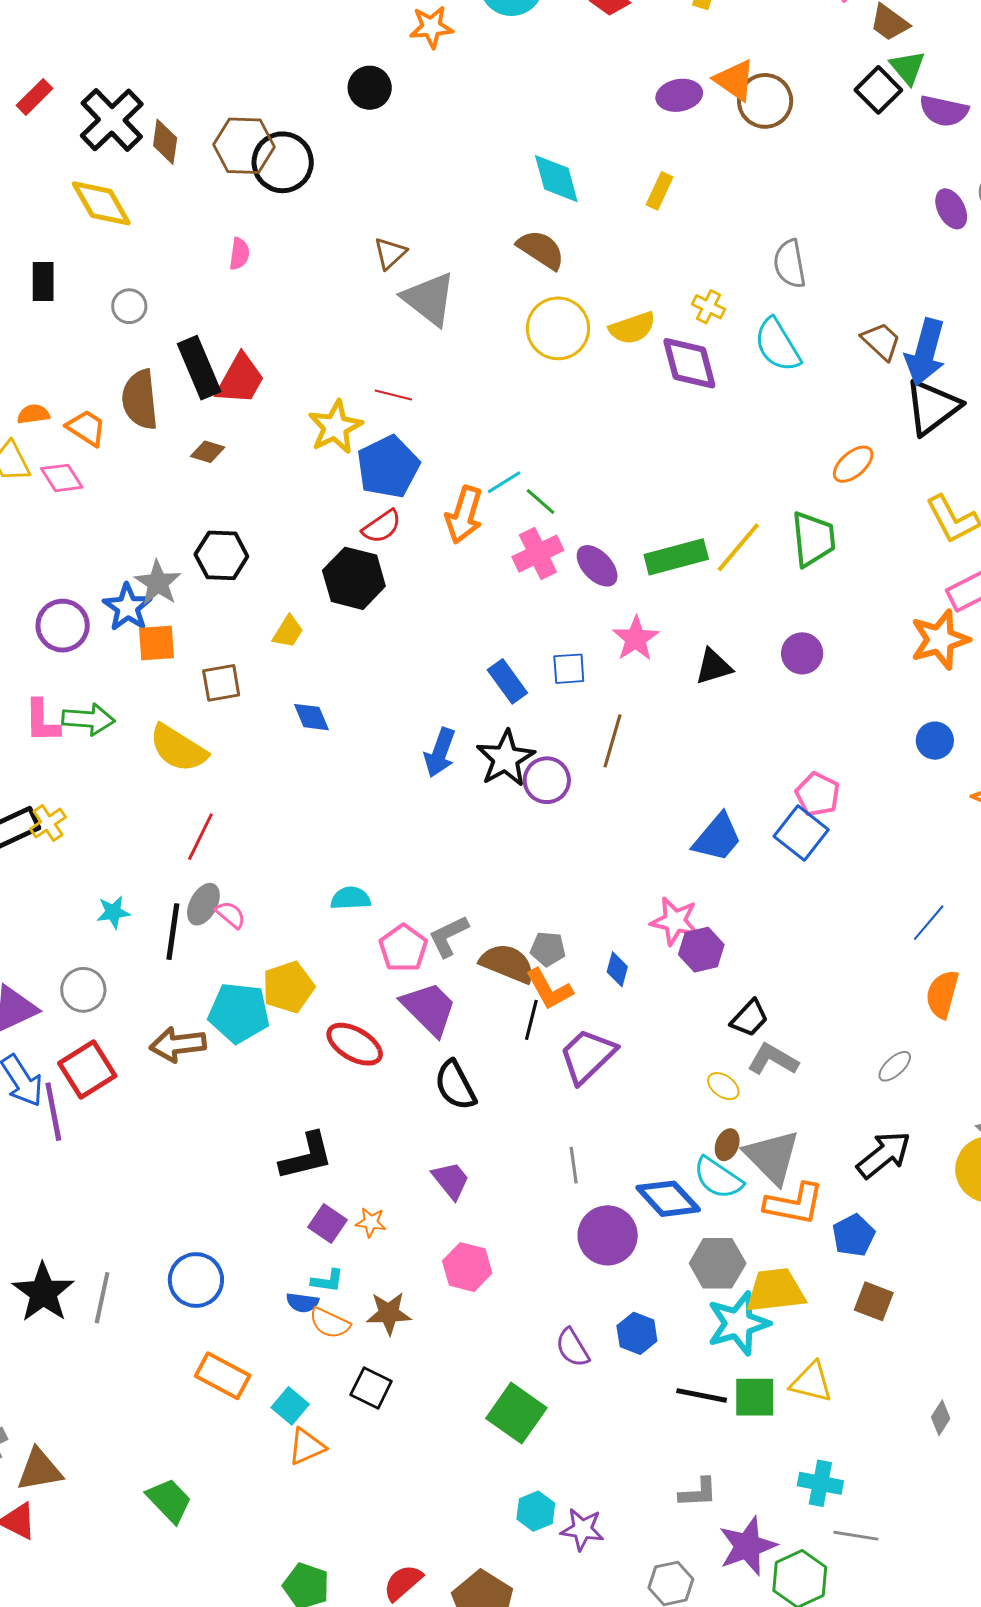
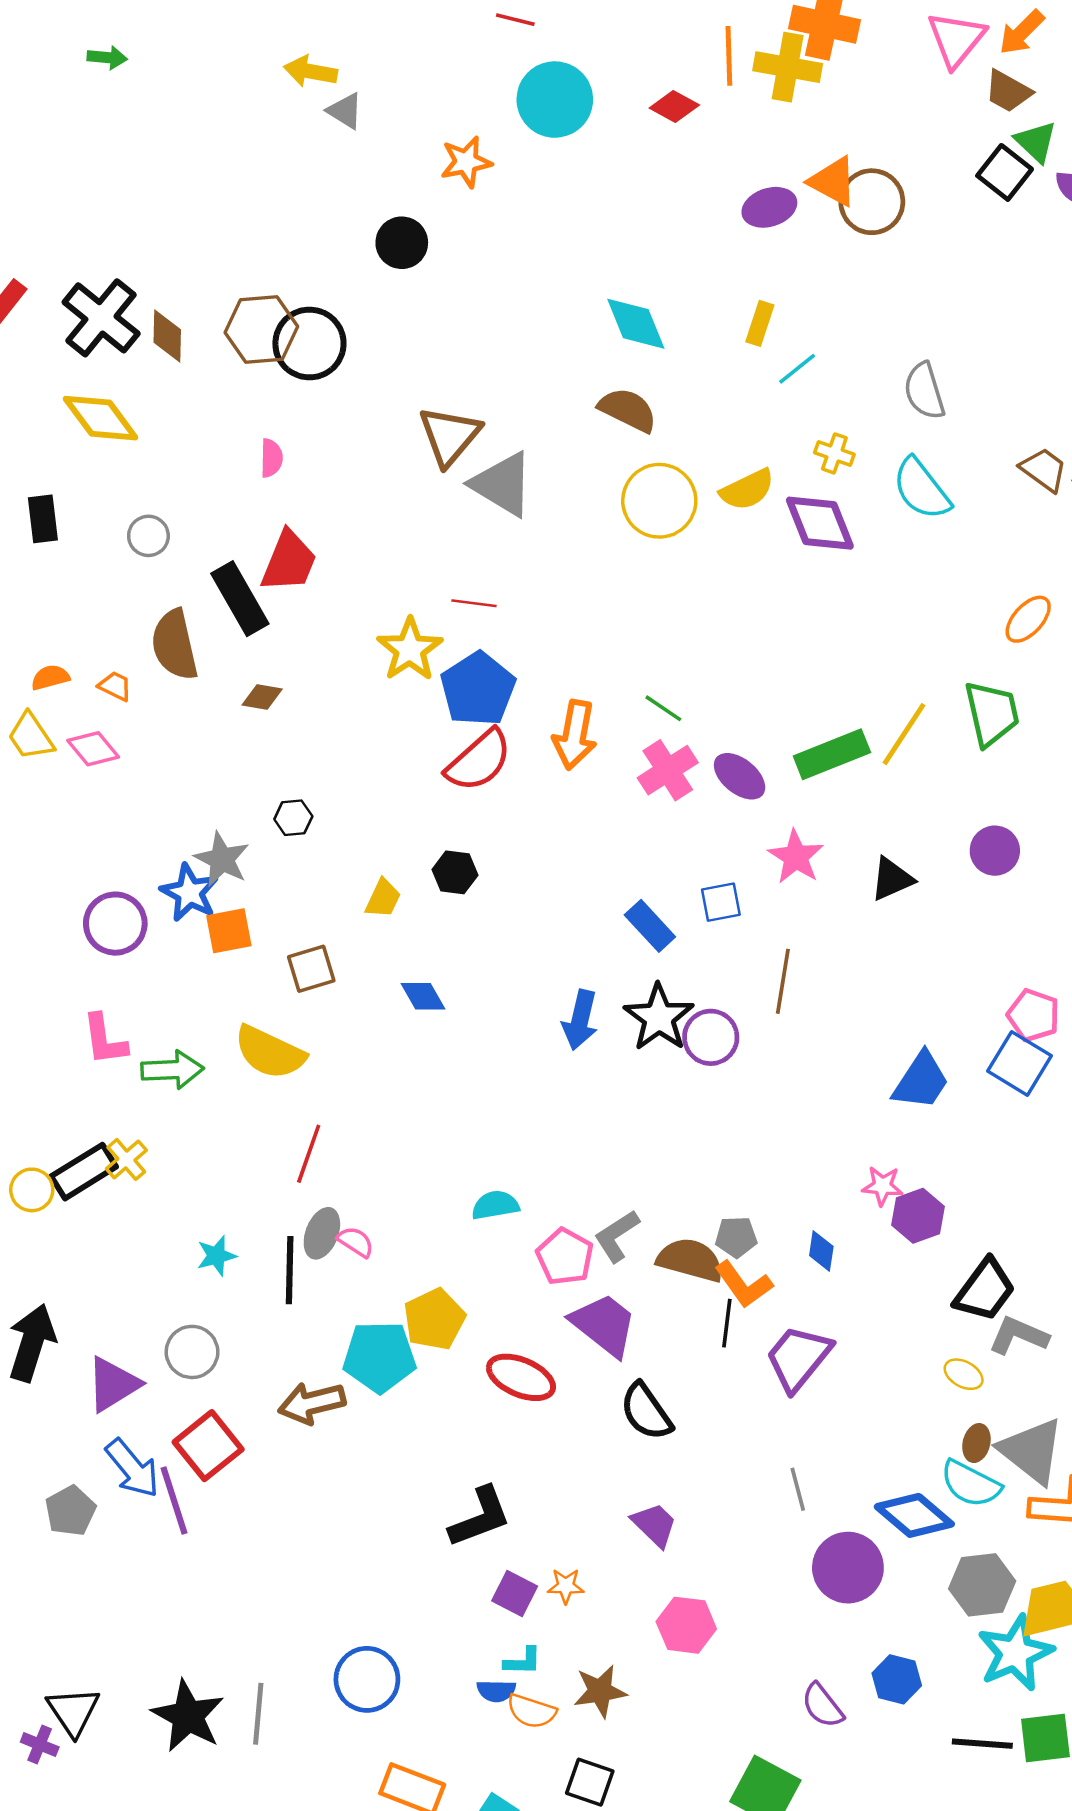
brown triangle: (390, 253) -> (450, 436), size x1.6
red trapezoid: (240, 379) -> (289, 561), moved
orange trapezoid: (86, 428) -> (115, 686), size x0.7
cyan line: (504, 482) -> (797, 369), moved
red semicircle: (382, 527) -> (479, 761), size x1.5
black hexagon: (221, 555) -> (293, 818), size x0.6
black hexagon: (354, 578) -> (455, 872), moved, size x0.6
green arrow: (88, 719) -> (172, 1070), moved
pink star: (675, 921) -> (882, 1186), size x0.7
black trapezoid: (749, 1018) -> (985, 1290), size x1.4

